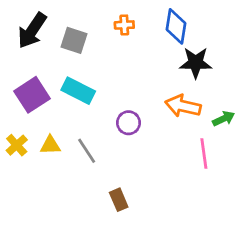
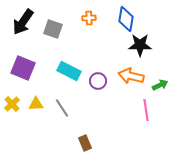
cyan rectangle: (78, 91) -> (69, 71), moved
purple square: (32, 95) -> (23, 68), turned -35
purple circle: (128, 123) -> (98, 81), moved

